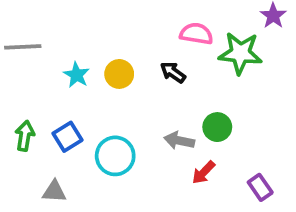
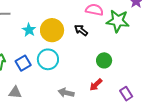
yellow circle: (119, 74) -> (52, 30), size x1.5
gray arrow: (179, 141) -> (66, 93), moved
cyan circle: (115, 156) -> (48, 59), moved

